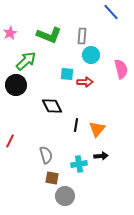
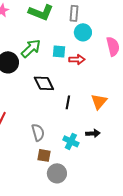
green arrow: (26, 61) -> (31, 48), moved
orange triangle: (97, 129) -> (99, 101), moved
cyan cross: (79, 164) -> (71, 141), turned 35

